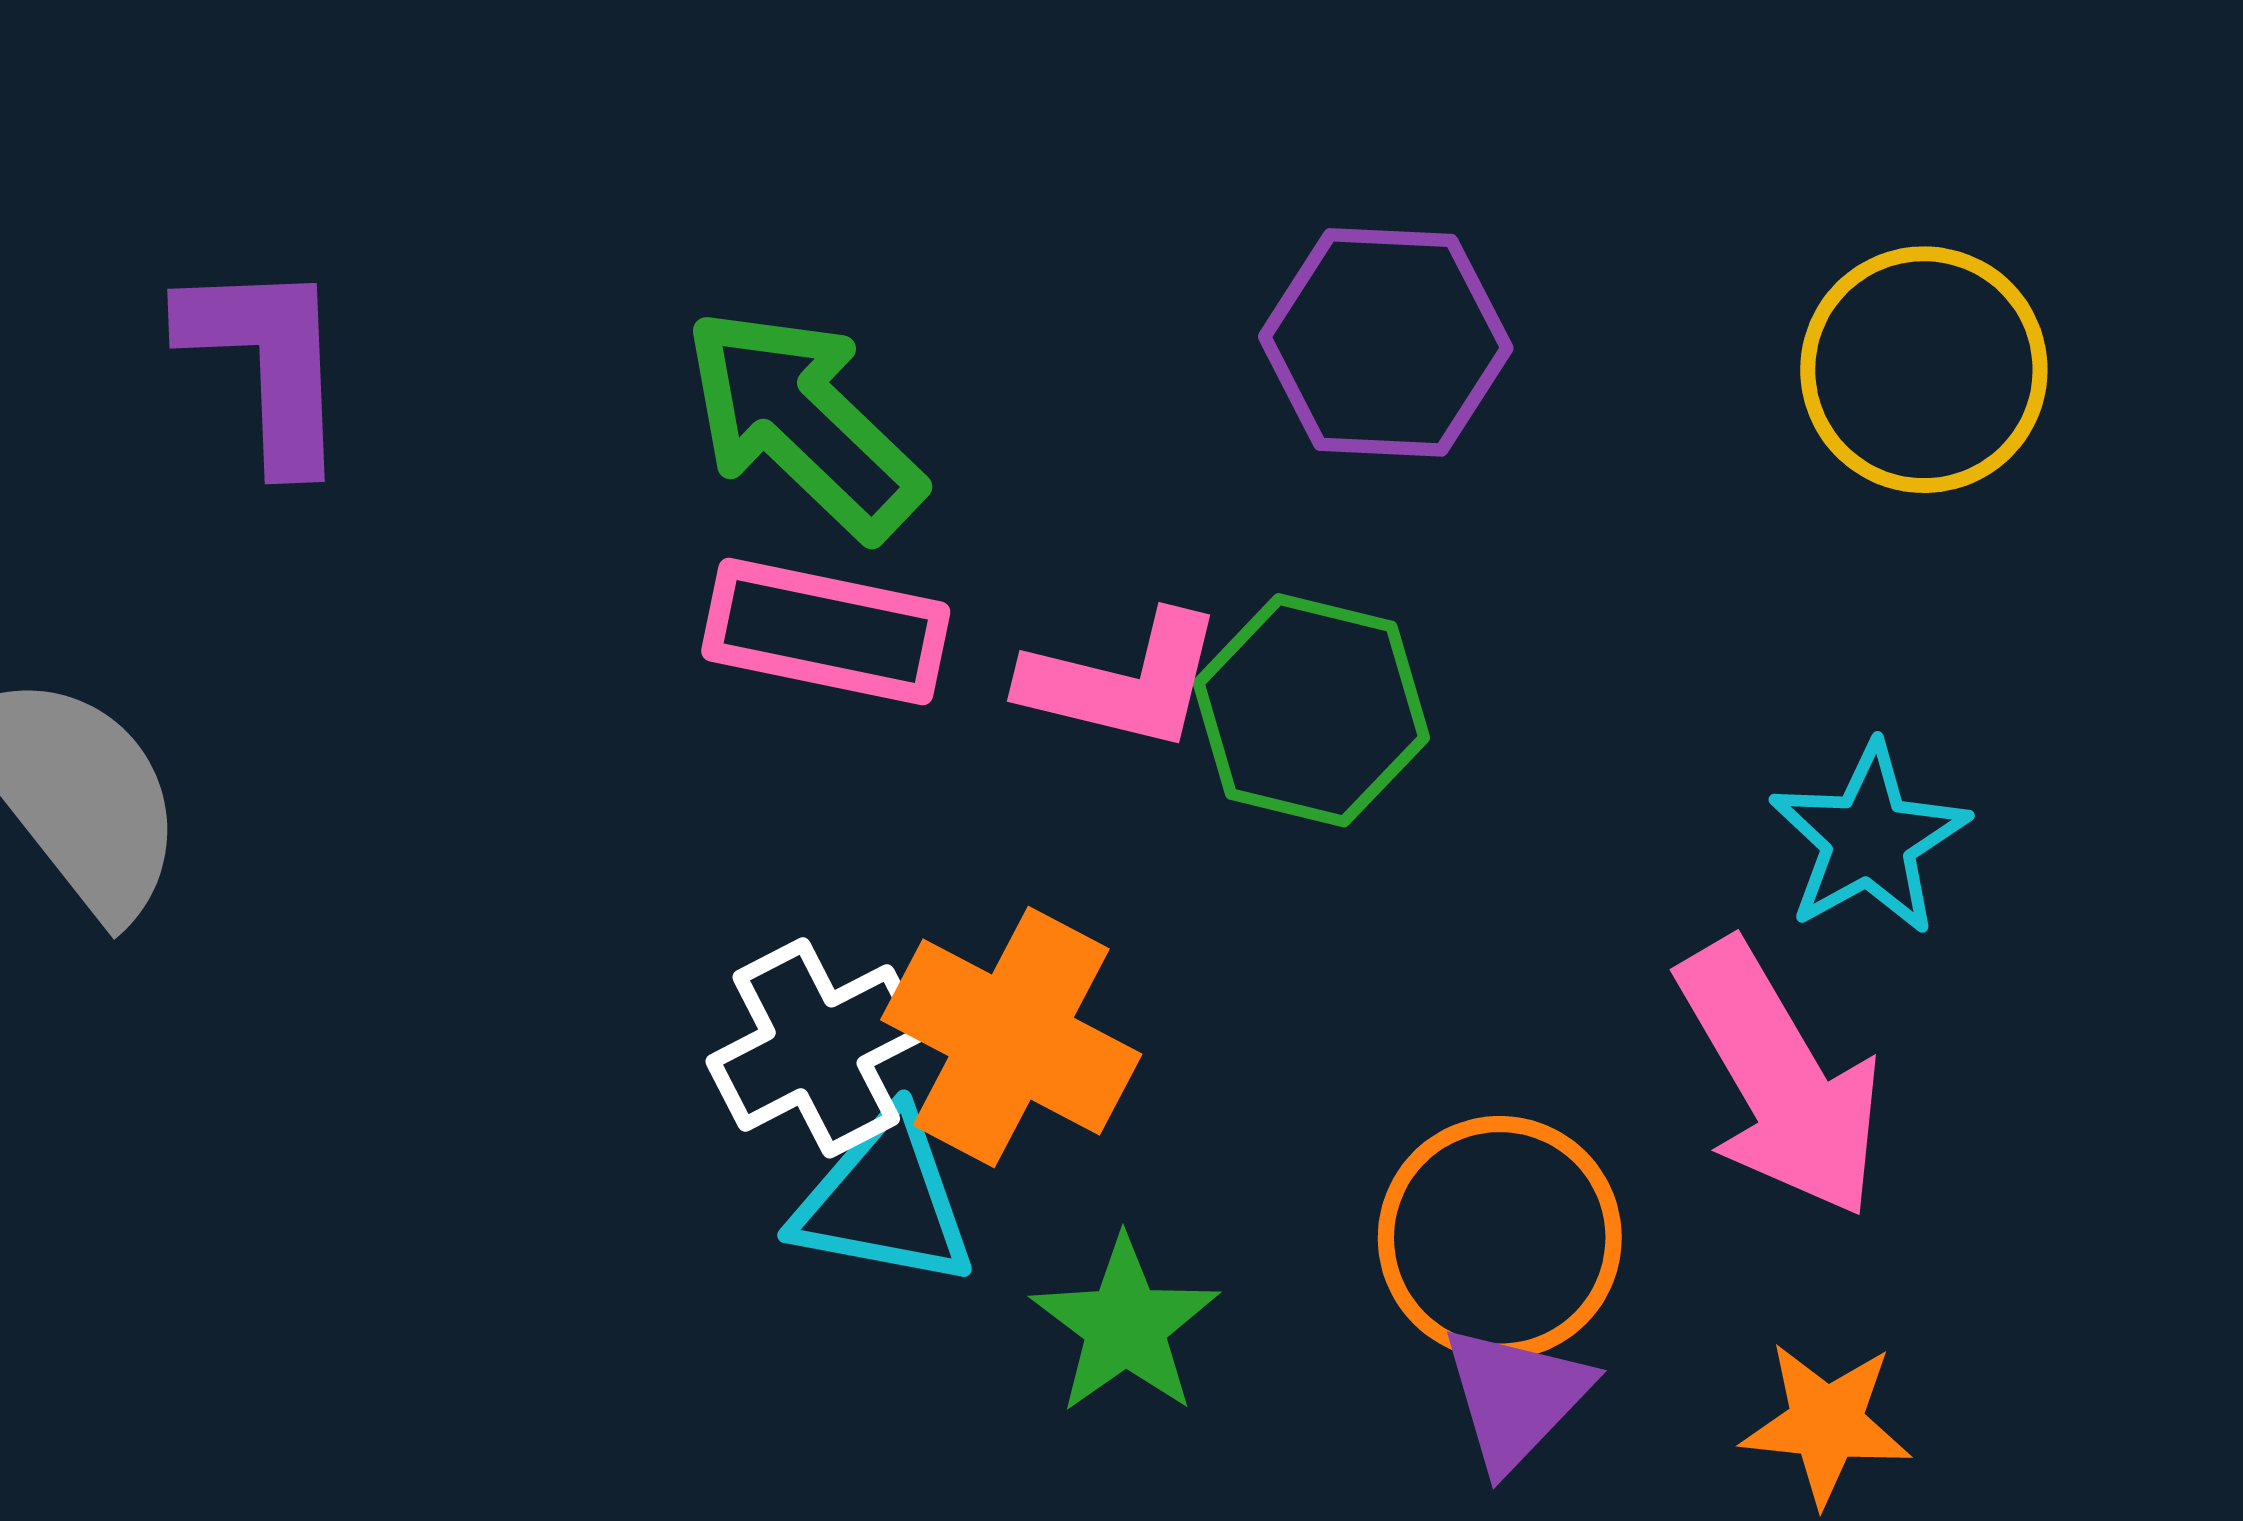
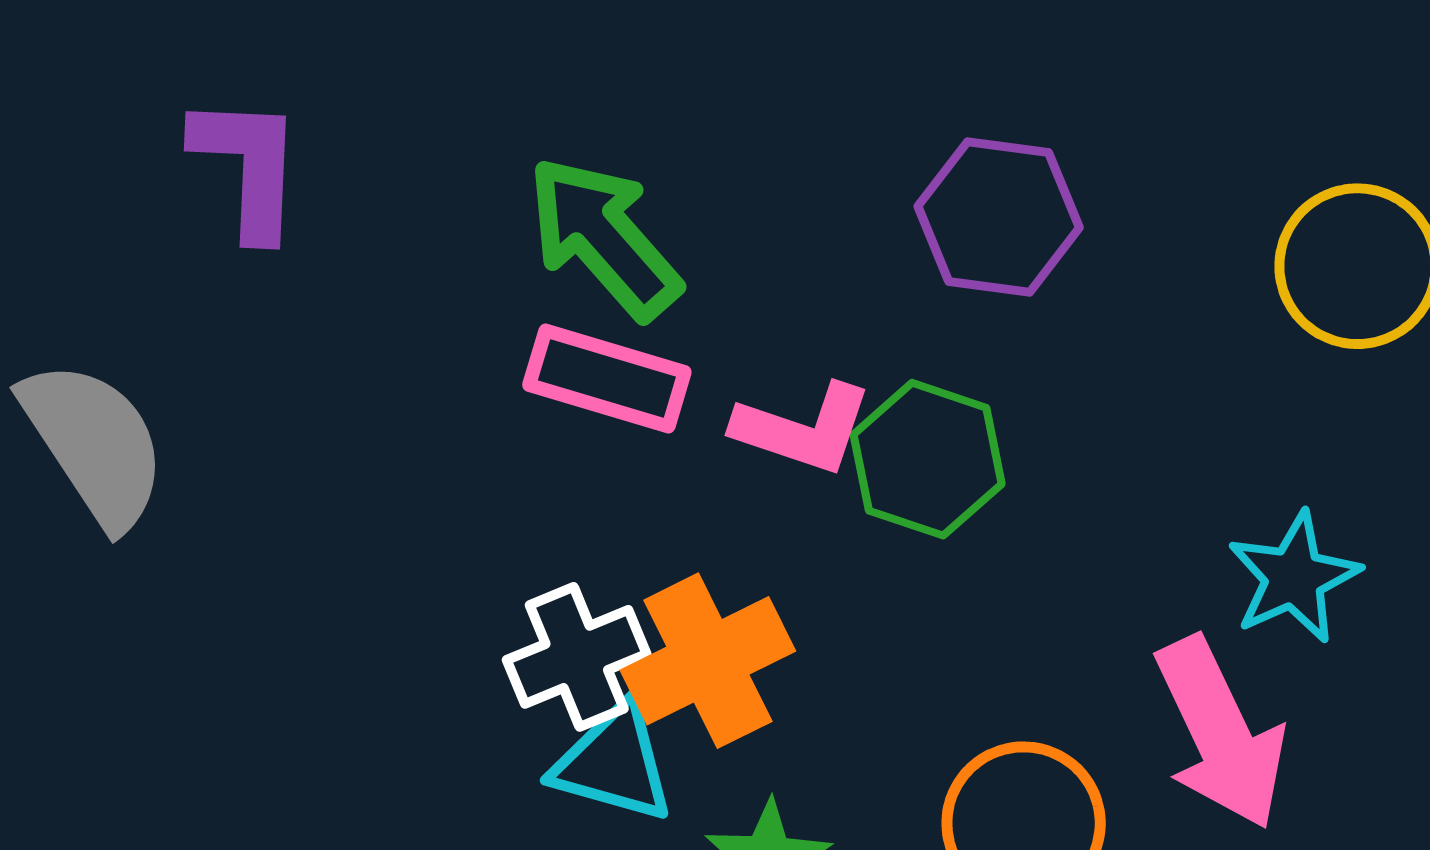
orange cross: (1011, 1037) -> (708, 661), turned 31

